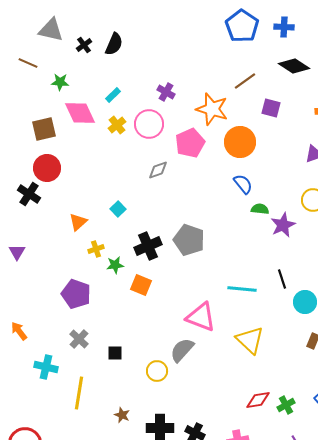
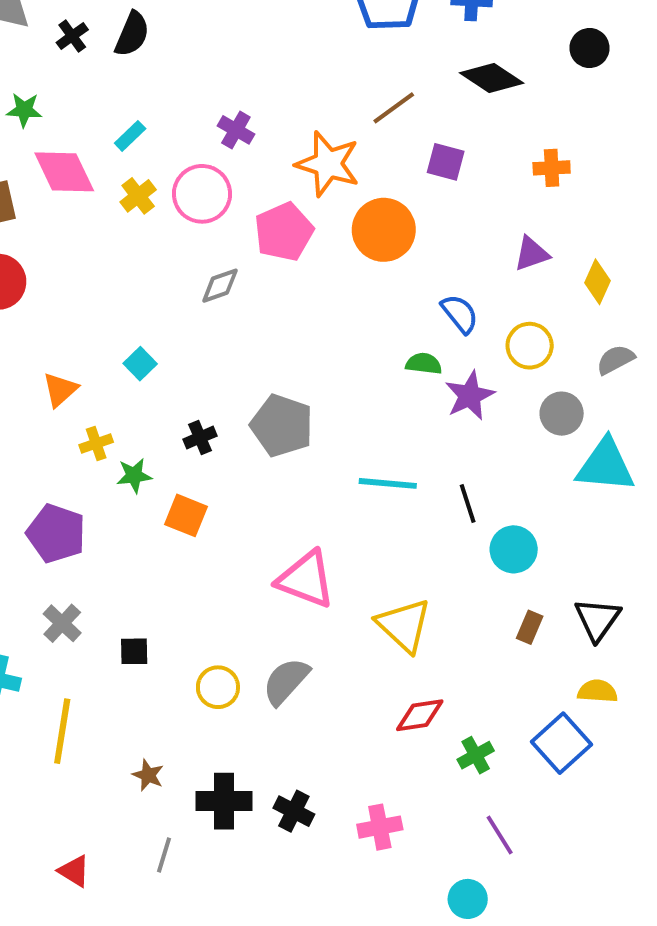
blue semicircle: (243, 184) -> (460, 314), moved
black cross: (148, 246) -> (200, 438), size x0.6
cyan line: (242, 289) -> (388, 483), moved
gray semicircle: (182, 350) -> (286, 681), moved
red diamond: (258, 400) -> (420, 715), moved

